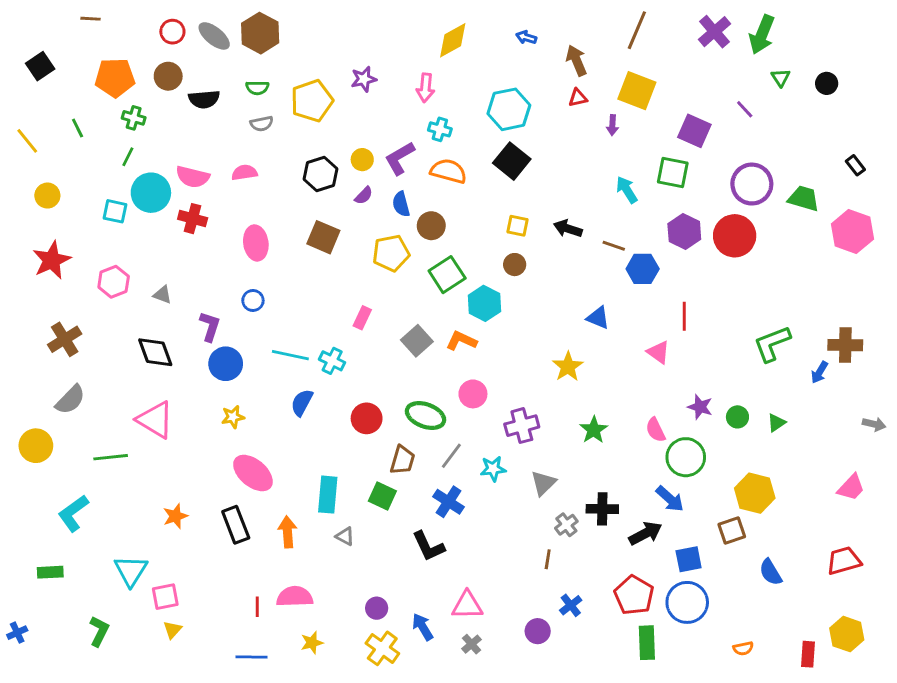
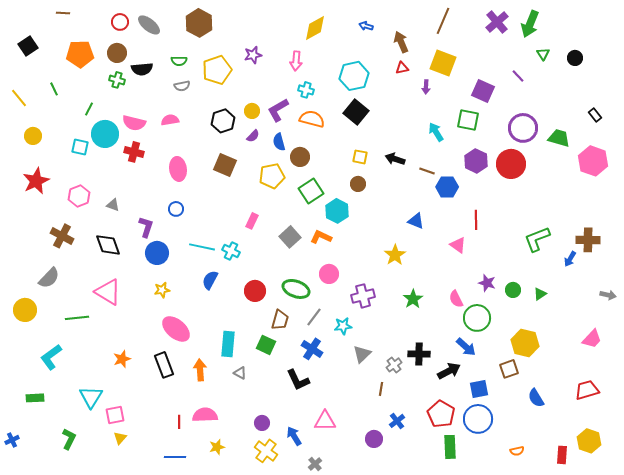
brown hexagon: (260, 33) -> (199, 23), moved
green cross: (134, 118) -> (117, 80), moved
brown cross: (65, 339) -> (62, 236), moved, turned -30
gray triangle: (543, 483) -> (362, 354), moved
gray cross: (472, 644) -> (315, 464), moved

